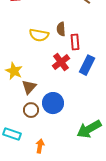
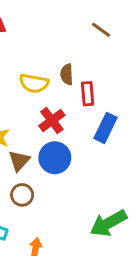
red cross: (61, 62) -> (52, 121), moved
blue circle: (53, 103) -> (55, 158), moved

